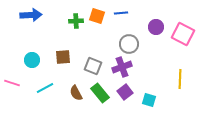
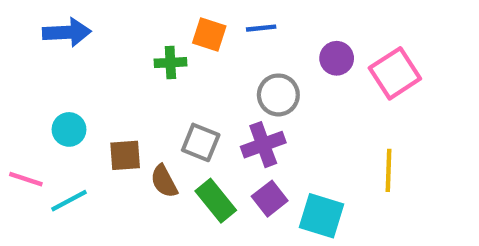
green cross: (76, 21) -> (170, 63), moved
pink square: (183, 34) -> (395, 73), turned 30
brown square: (63, 57) -> (125, 155), moved
cyan line: (45, 88) -> (69, 201), moved
brown semicircle: (76, 93) -> (164, 181), moved
cyan square: (149, 100) -> (322, 216), size x1.5

